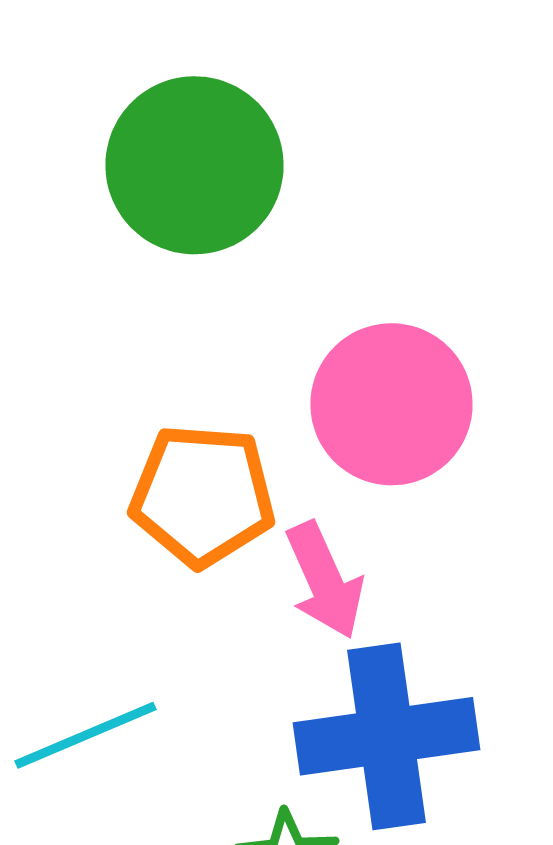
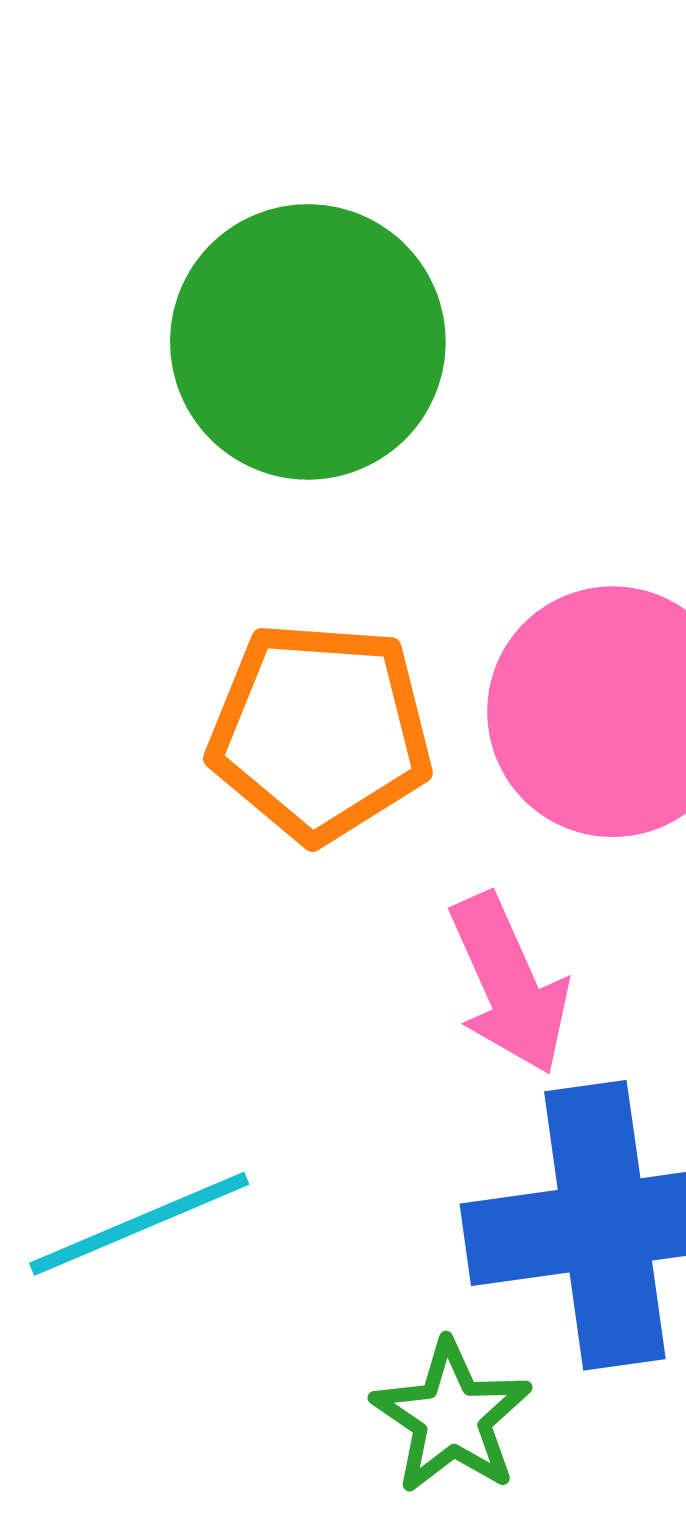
orange pentagon: (202, 495) -> (320, 732), moved

